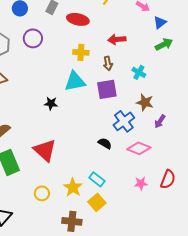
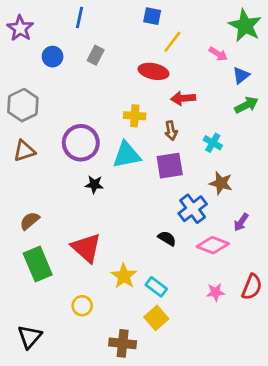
red ellipse: (78, 19) -> (154, 71), moved
purple circle: (33, 38) -> (81, 143), moved, size x1.4
purple arrow: (160, 121) -> (241, 222), moved
yellow star: (73, 187) -> (124, 276), moved

